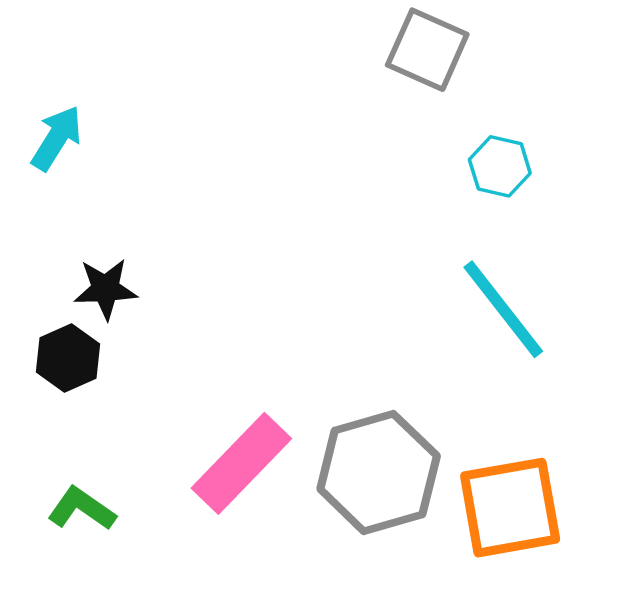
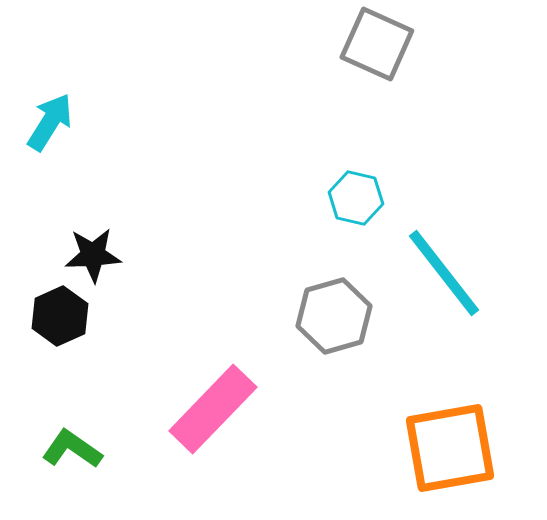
cyan hexagon: (500, 166) -> (356, 198), moved
gray hexagon: (379, 472) -> (334, 316), moved, size x0.7

